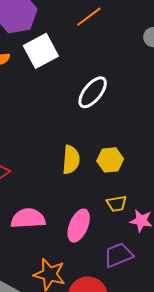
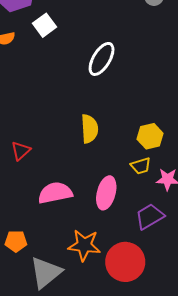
white square: (41, 51) -> (44, 25), size x0.7
yellow hexagon: (110, 160) -> (150, 136), moved

